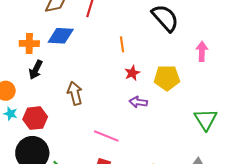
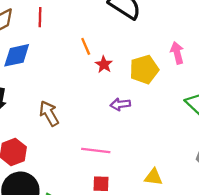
pink arrow: (202, 51) -> (177, 53), moved
red star: (132, 73) -> (104, 64), moved

